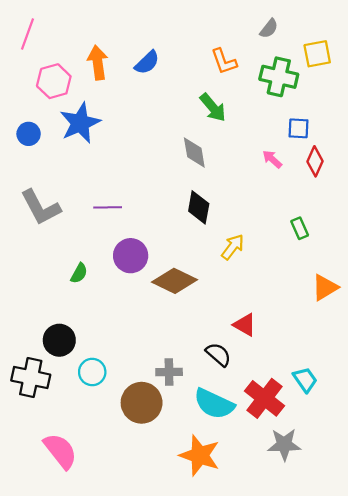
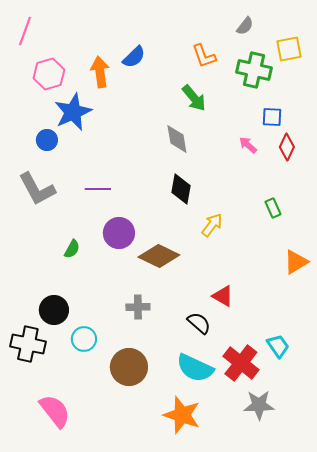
orange arrow: (98, 63) -> (100, 72), moved
blue circle: (29, 134) -> (47, 140), moved
gray cross: (169, 372) -> (138, 307), moved

